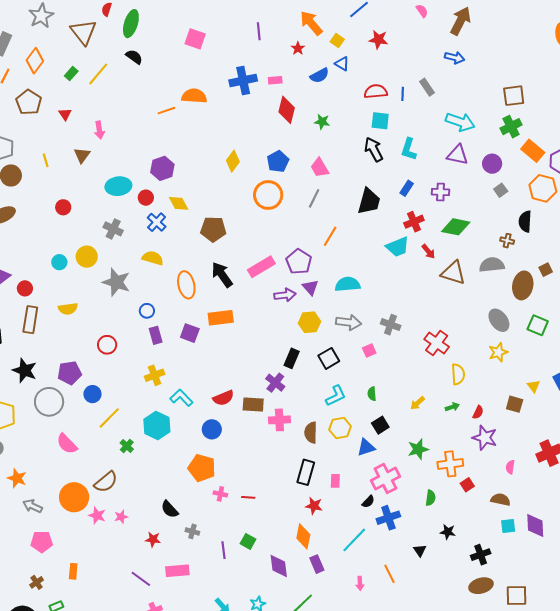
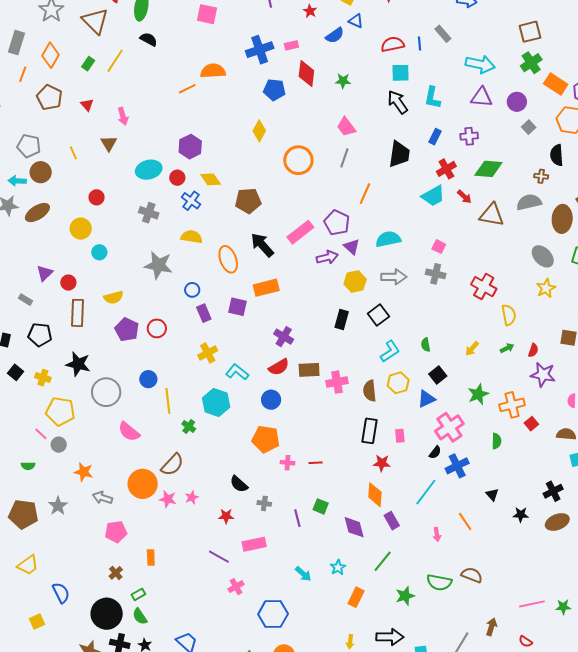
blue pentagon: (278, 161) -> (274, 90), moved, turned -30
yellow circle: (87, 257) -> (81, 229), moved
pink square: (369, 350) -> (439, 247), moved, turned -32
purple pentagon: (70, 373) -> (127, 330), moved, turned -30
purple cross: (275, 383) -> (284, 337), moved
yellow line: (109, 418) -> (168, 401), turned -45
black star: (448, 532) -> (521, 515), moved

